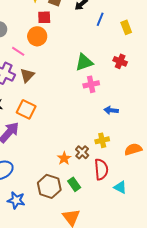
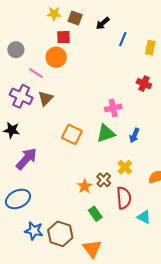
yellow rectangle: (126, 27) -> (150, 48), turned 32
green triangle: (84, 62) -> (106, 133), moved
orange square: (26, 109) -> (72, 134), moved
blue arrow: (111, 110) -> (134, 135), turned -72
yellow cross: (102, 140) -> (125, 167), turned -32
brown hexagon: (49, 186) -> (60, 234), moved

